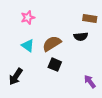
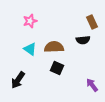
brown rectangle: (90, 19) -> (92, 22), turned 56
brown semicircle: (52, 44) -> (54, 47), turned 30

